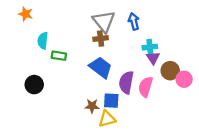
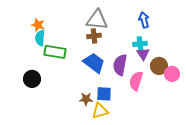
orange star: (26, 14) -> (38, 25), moved
gray triangle: (104, 21) -> (97, 20), turned -45
blue arrow: (134, 21) -> (144, 20), moved
green rectangle: (59, 56) -> (55, 52), size x1.5
purple semicircle: (126, 82) -> (120, 65), moved

